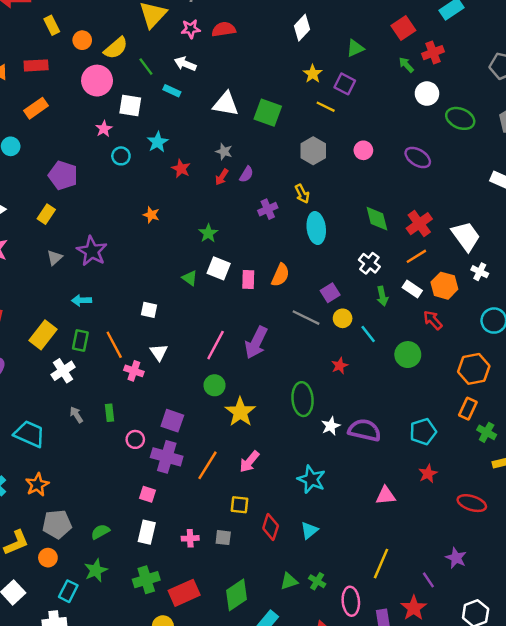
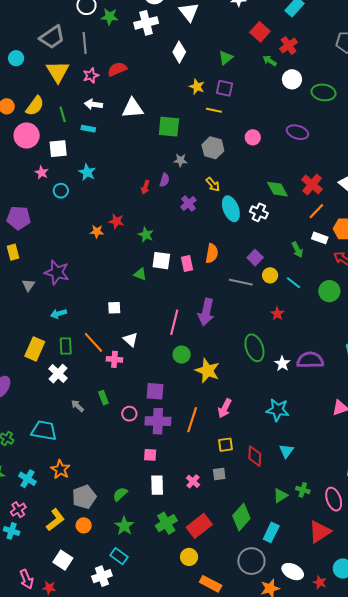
green line: (146, 67) -> (63, 114), turned 35
white triangle: (226, 104) -> (133, 108), moved
gray star: (224, 152) -> (180, 160), moved
red star: (181, 169) -> (116, 221), moved
yellow rectangle: (46, 214) -> (13, 252), turned -35
white cross: (369, 263) -> (259, 212), moved
pink cross: (190, 538) -> (193, 481), turned -32
cyan rectangle: (68, 591) -> (119, 556), moved, turned -66

